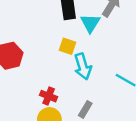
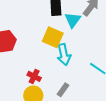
yellow square: (68, 46) -> (53, 37), size x1.5

